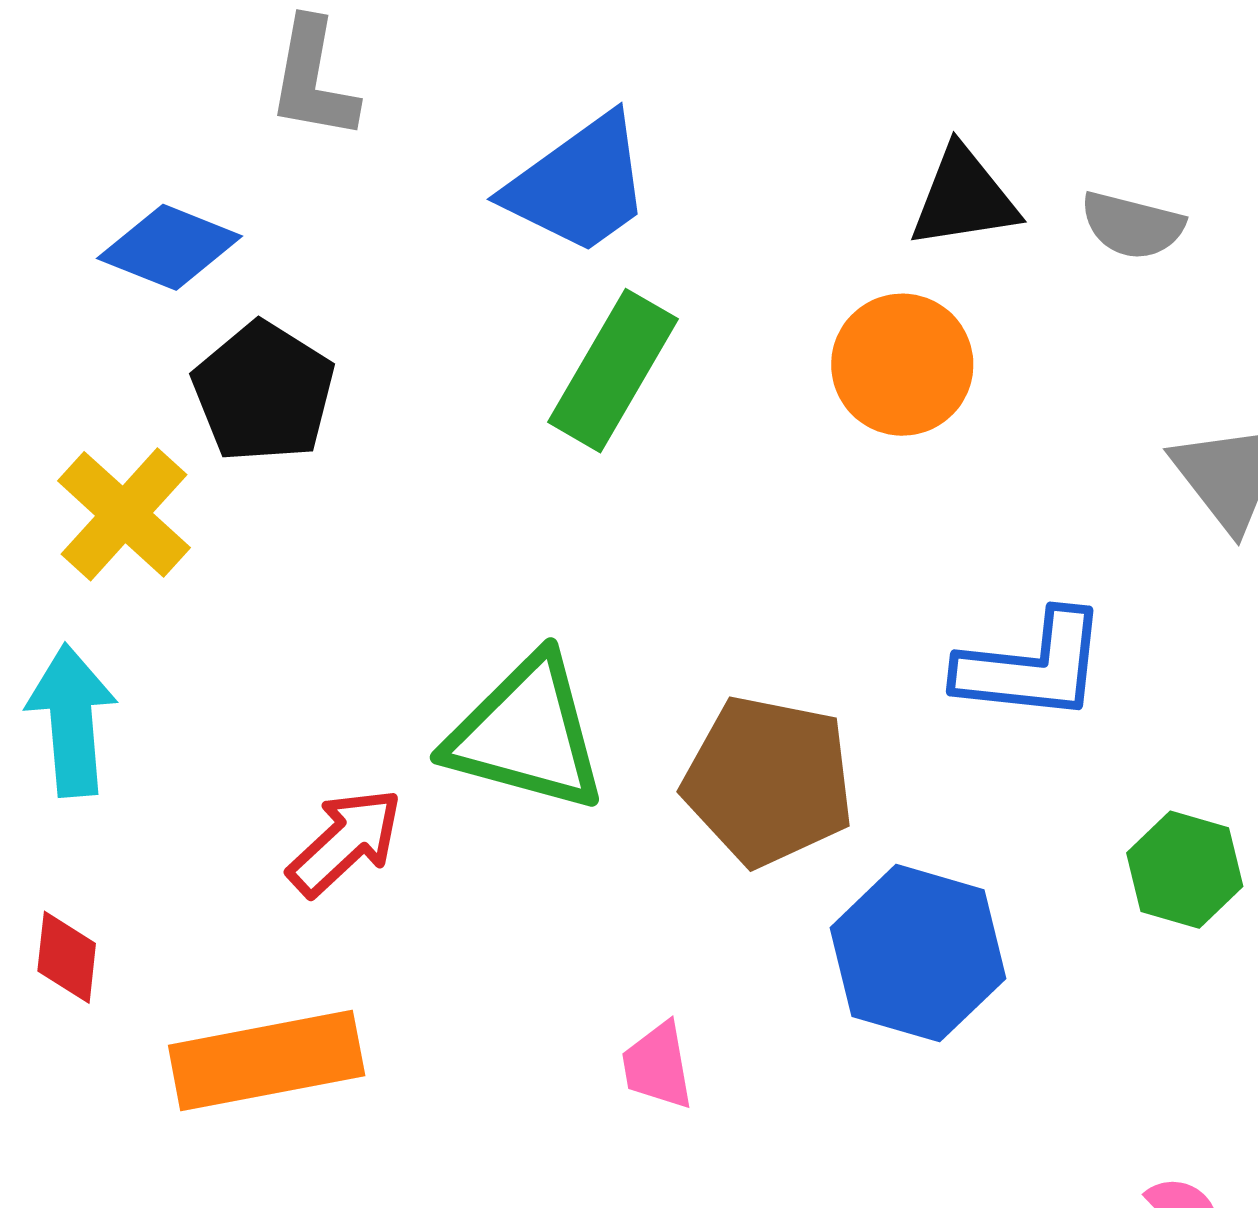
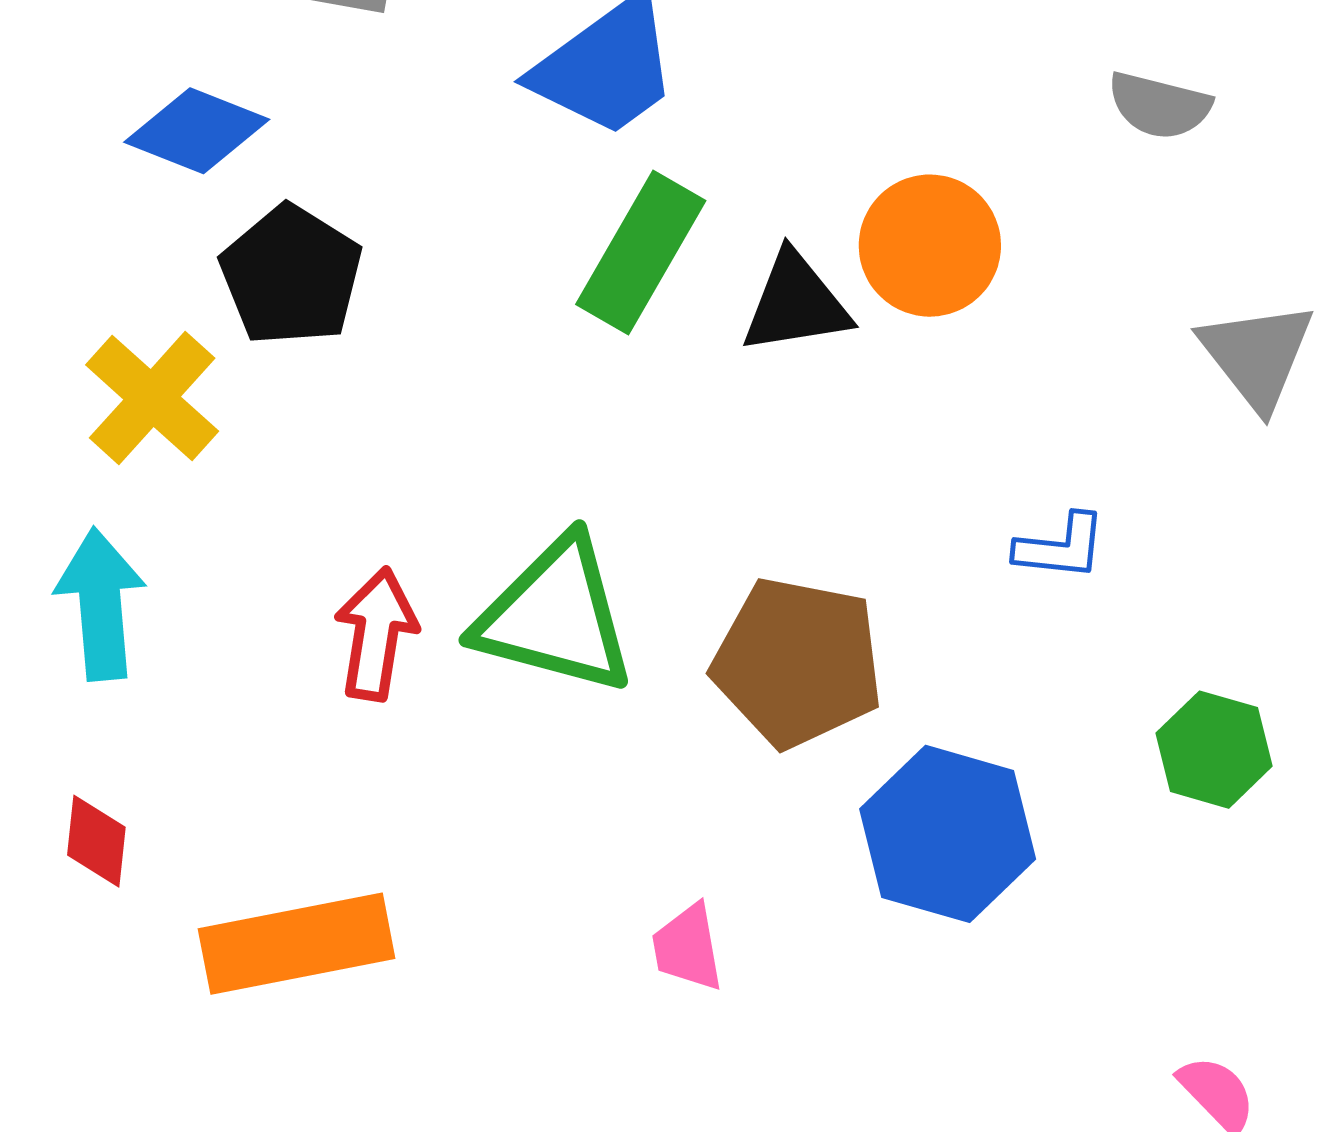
black triangle: (964, 198) -> (796, 303), moved
blue L-shape: (1032, 666) -> (1061, 547), size x0.6
red arrow: (345, 842) -> (376, 634), moved, turned -38

